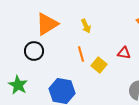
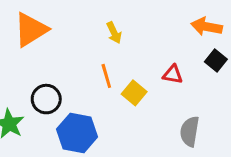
orange triangle: (47, 24) -> (31, 30), moved
black circle: (34, 51) -> (46, 99), moved

